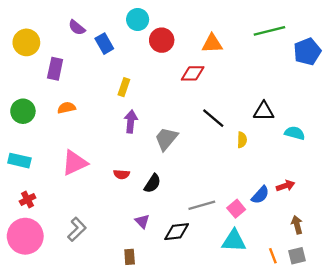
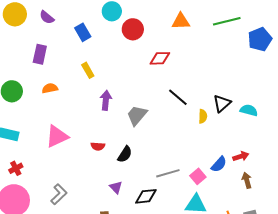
purple semicircle: (77, 28) -> (47, 17), moved
yellow circle: (26, 42) -> (15, 14), moved
orange triangle: (212, 44) -> (181, 21), moved
yellow rectangle: (124, 87) -> (88, 70), moved, turned -49
black triangle: (264, 111) -> (222, 103), moved, turned -42
brown arrow: (297, 225) -> (247, 180), moved

